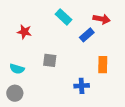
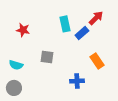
cyan rectangle: (64, 17) -> (65, 24), moved, turned 35
red arrow: (102, 19) -> (96, 18), turned -56
orange rectangle: (103, 65) -> (97, 61), turned -35

